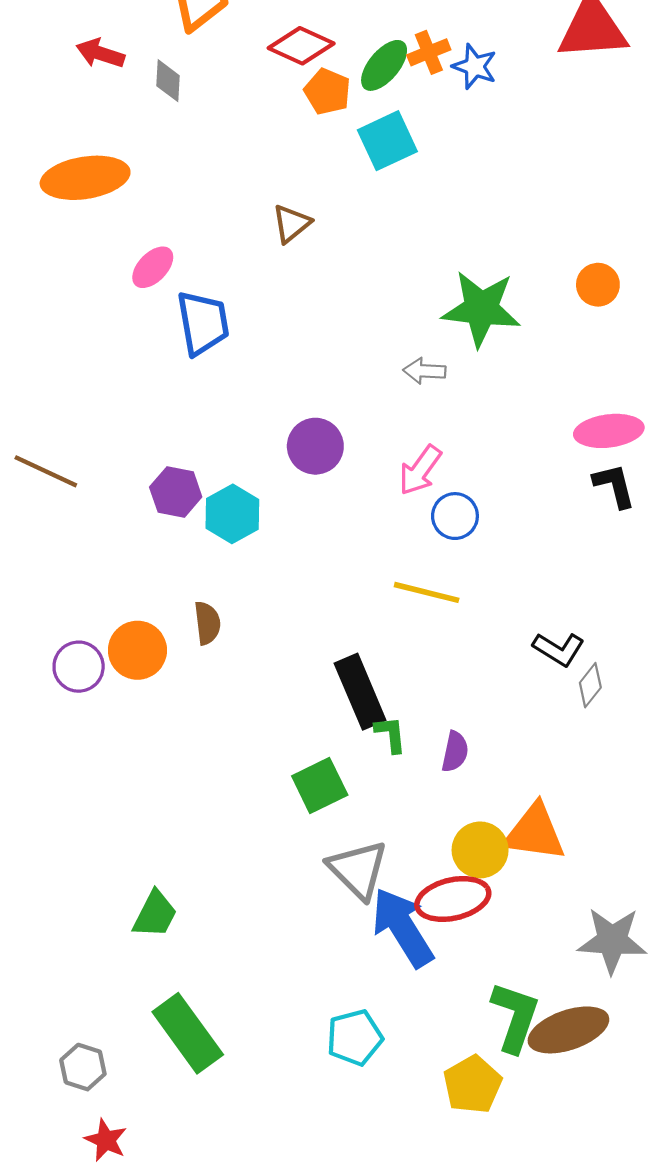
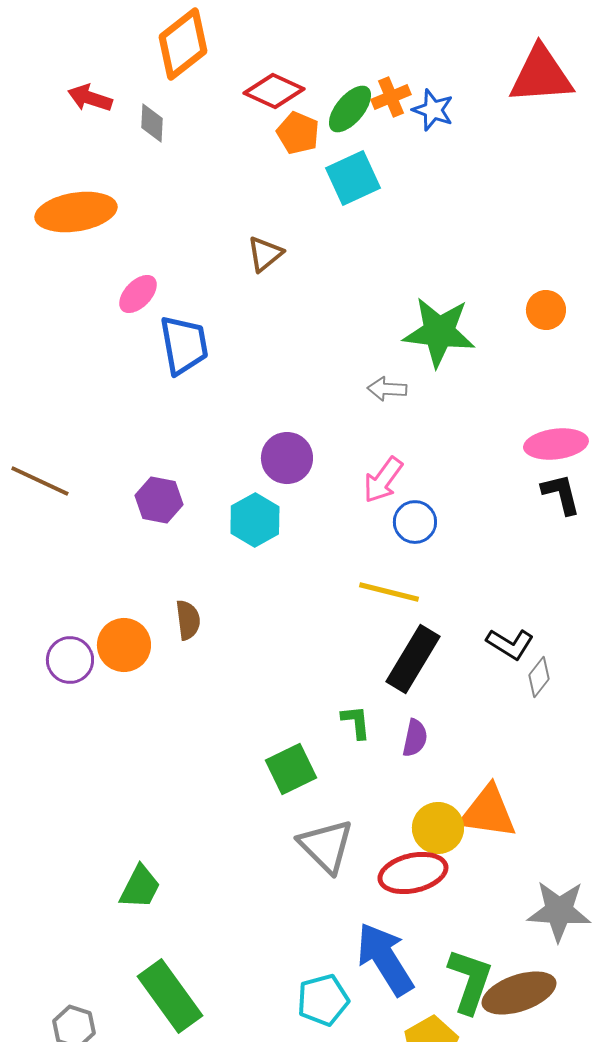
cyan hexagon: (232, 514) -> (255, 520), moved
black rectangle: (360, 692) -> (413, 659), moved, turned 54
blue arrow: (403, 927) -> (385, 959), moved

